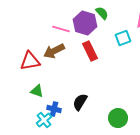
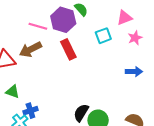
black semicircle: (80, 102) -> (81, 113), moved
blue cross: (54, 109) -> (30, 111), turned -32

